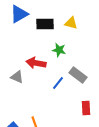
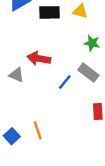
green star: (59, 50) -> (92, 43), moved

